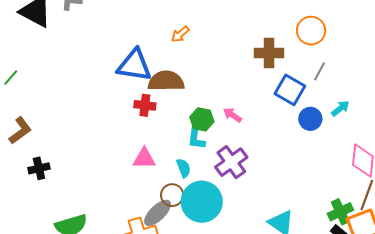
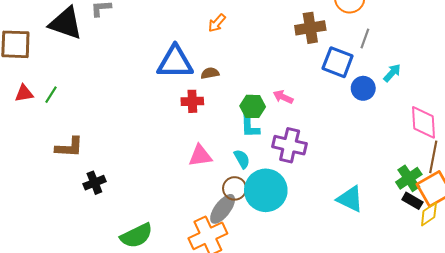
brown semicircle: (166, 81) -> (210, 73), size x0.5
brown L-shape: (20, 131) -> (69, 147), turned 48
purple cross: (231, 162) -> (290, 145), turned -32

